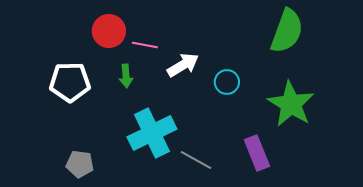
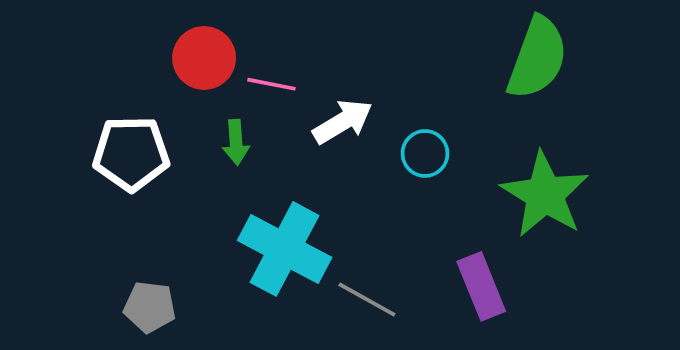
cyan cross: (152, 133) -> (285, 249), turned -36

